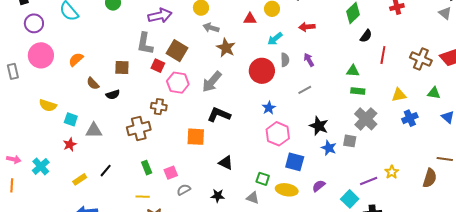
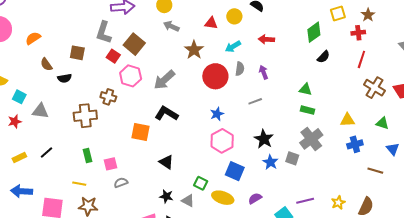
brown star: (226, 48) -> (194, 50), moved
red line: (383, 55) -> (361, 59), moved
brown line: (445, 159) -> (375, 171), moved
yellow star: (392, 172) -> (338, 203), moved
black star: (218, 196) -> (166, 196), moved

